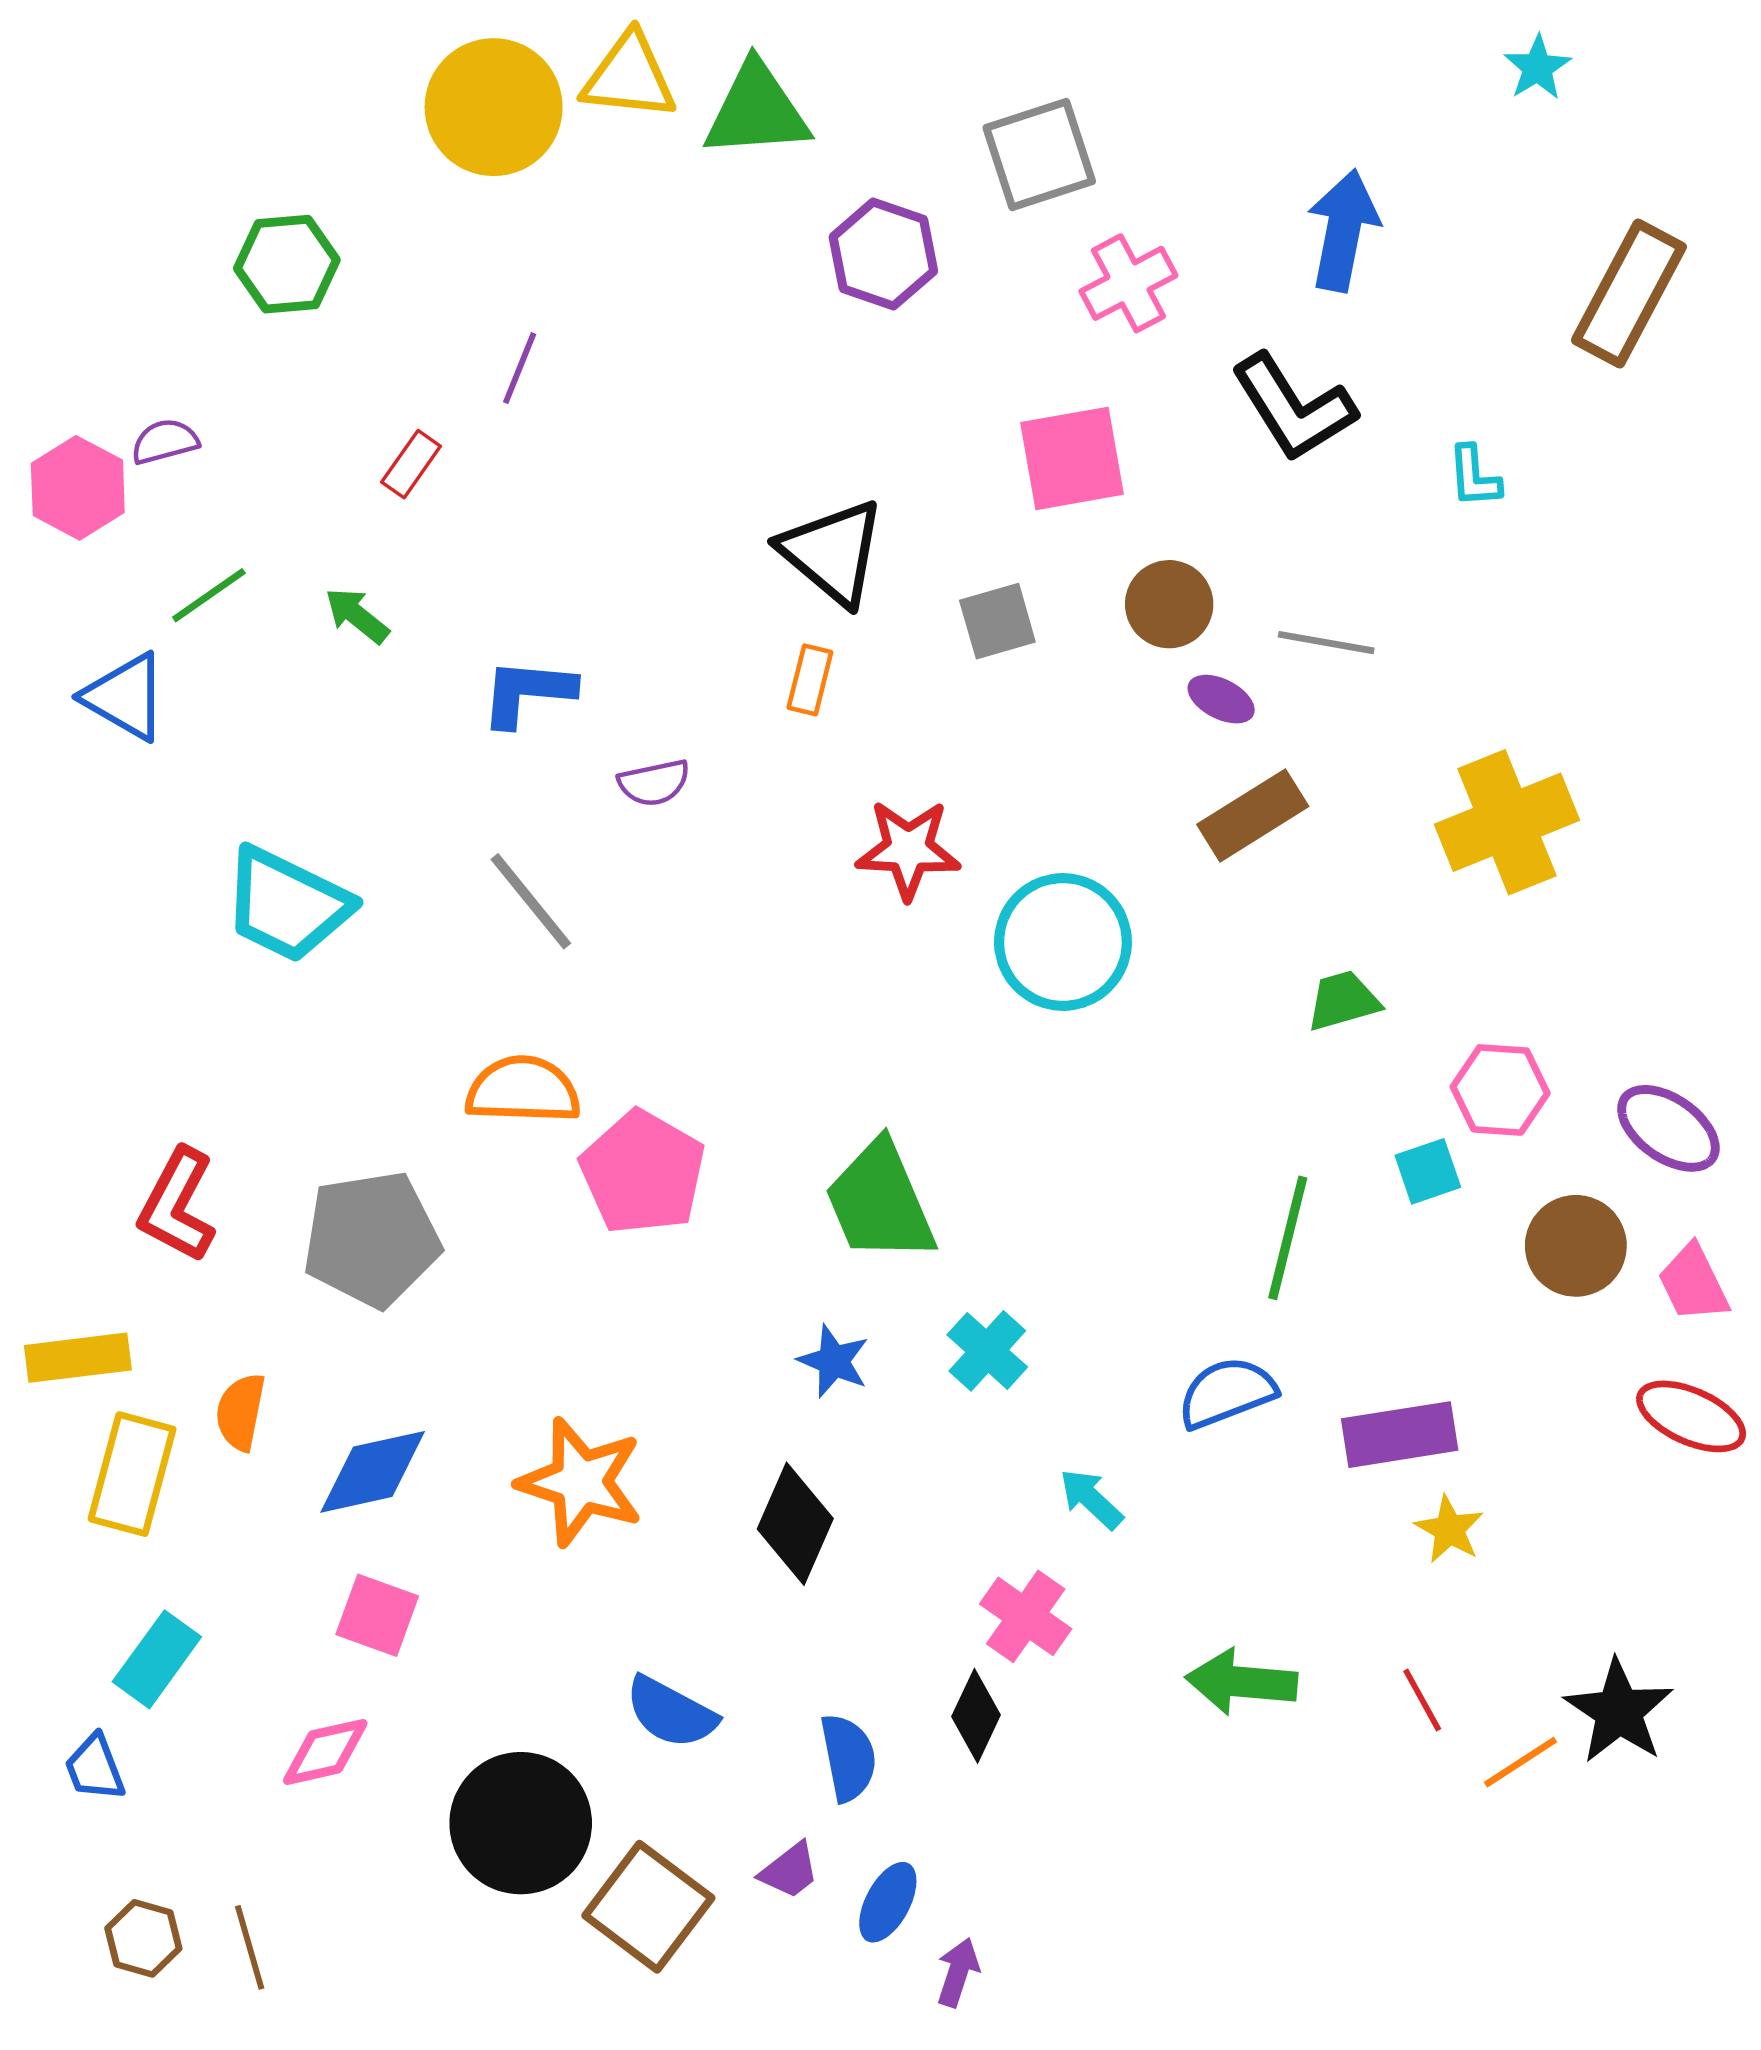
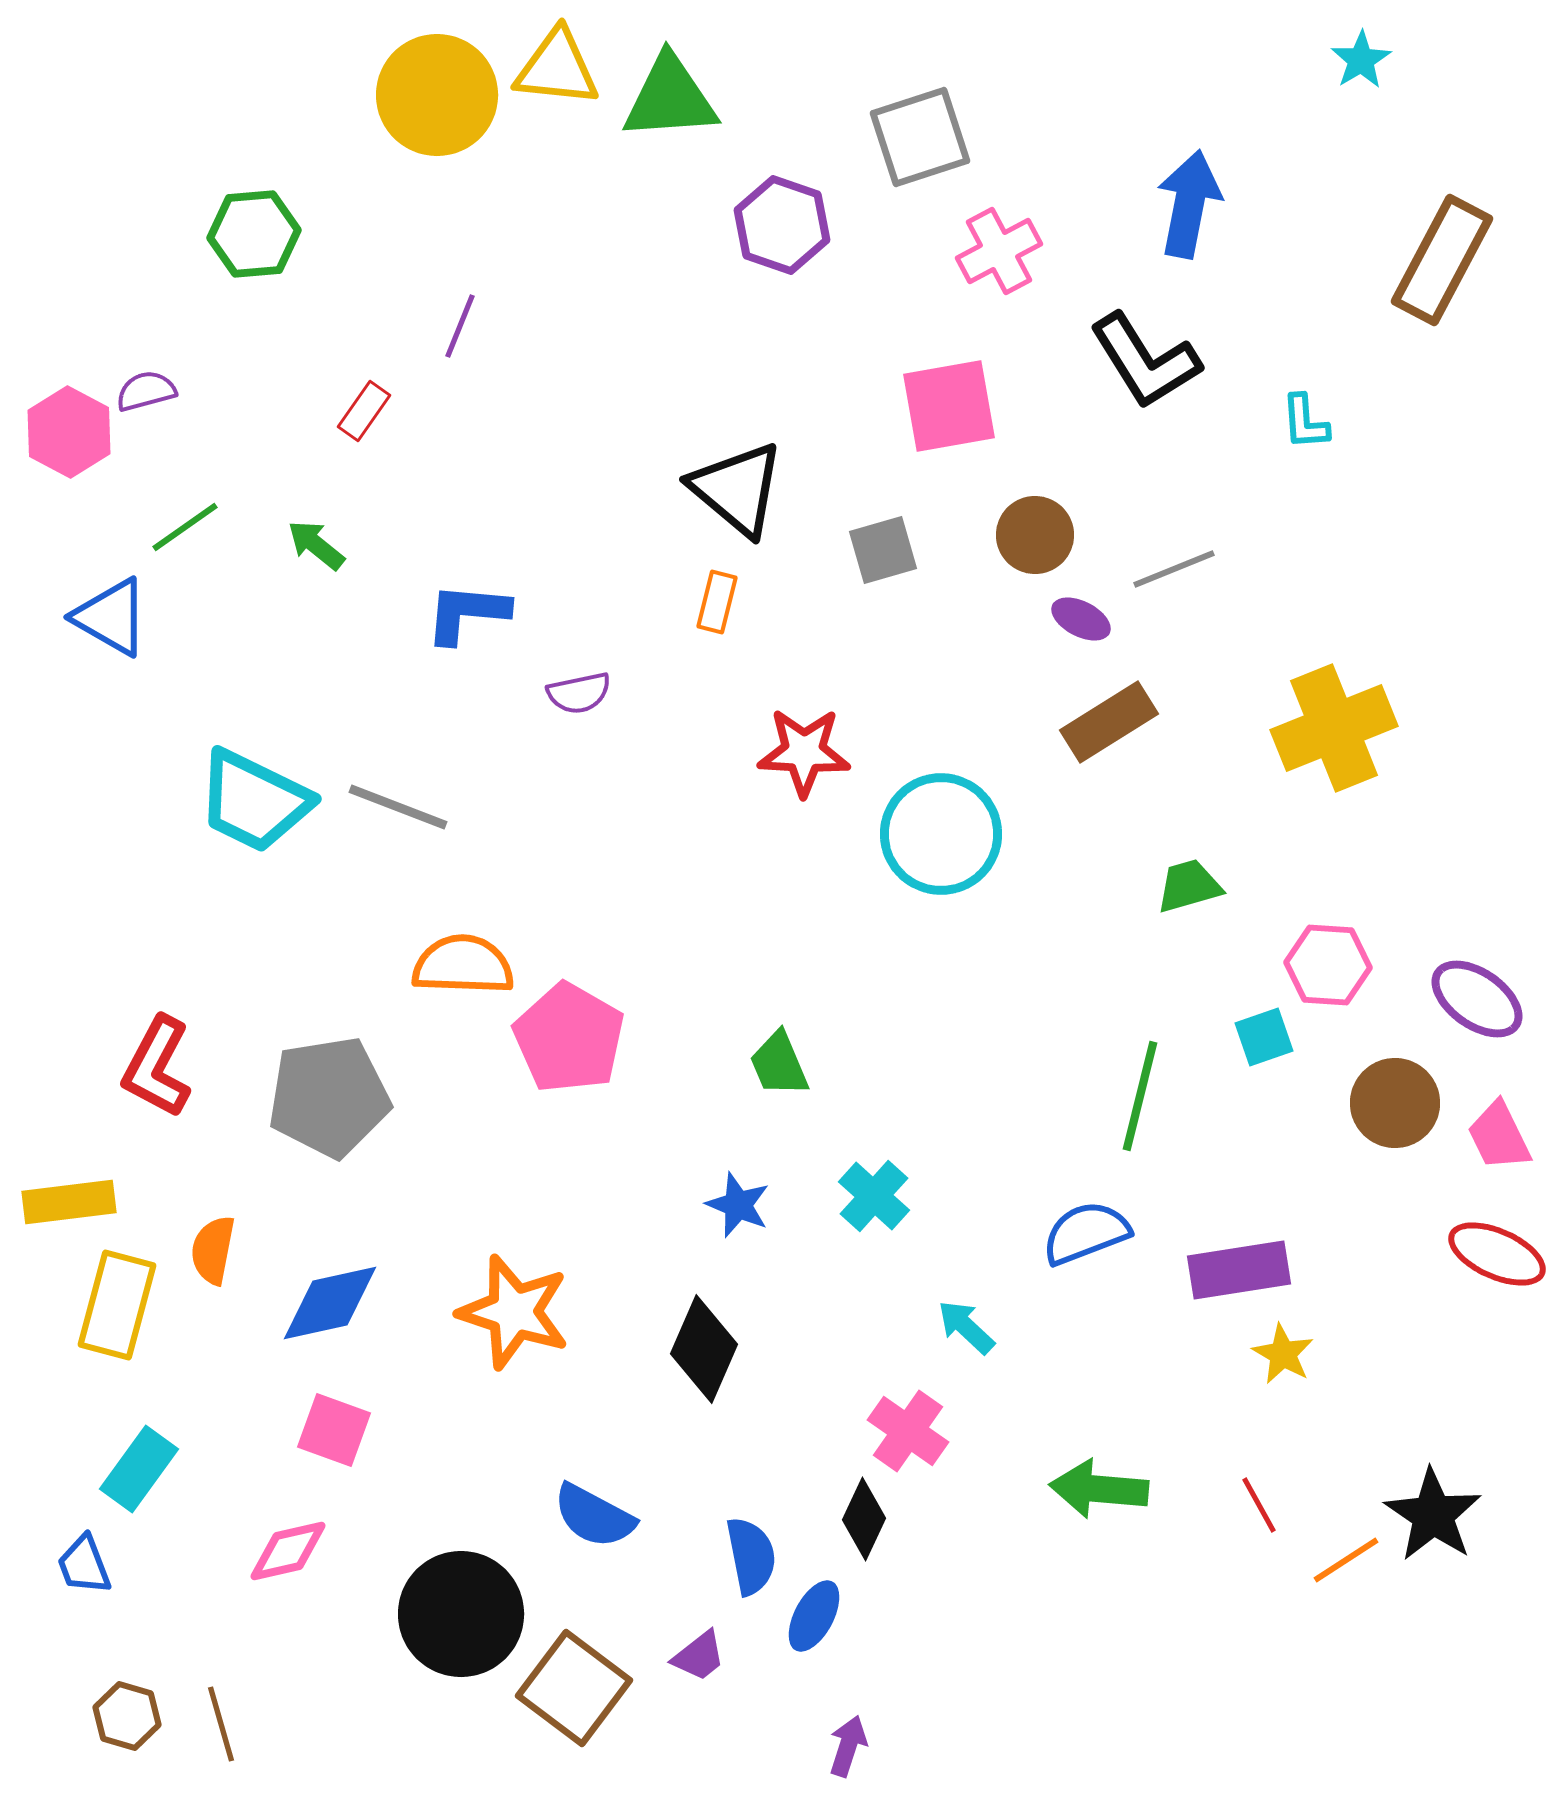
gray line: (1326, 643) -> (1174, 569), turned -32
gray line: (531, 901) -> (398, 807), moved, turned -30
green trapezoid: (880, 1202) -> (779, 1064), size x0.6
blue ellipse: (888, 1902) -> (814, 1616), moved

